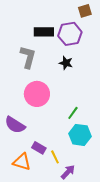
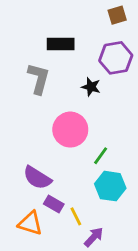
purple hexagon: (70, 34) -> (116, 58), moved
pink circle: (37, 94) -> (70, 130), moved
purple semicircle: (15, 125) -> (37, 178), moved

